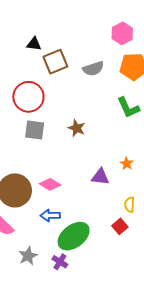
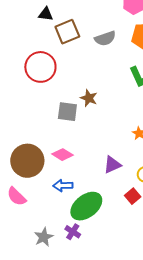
gray square: (35, 130) -> (67, 112), moved
purple triangle: (100, 177) -> (112, 165), moved, turned -30
gray star: (28, 256) -> (44, 237), moved

